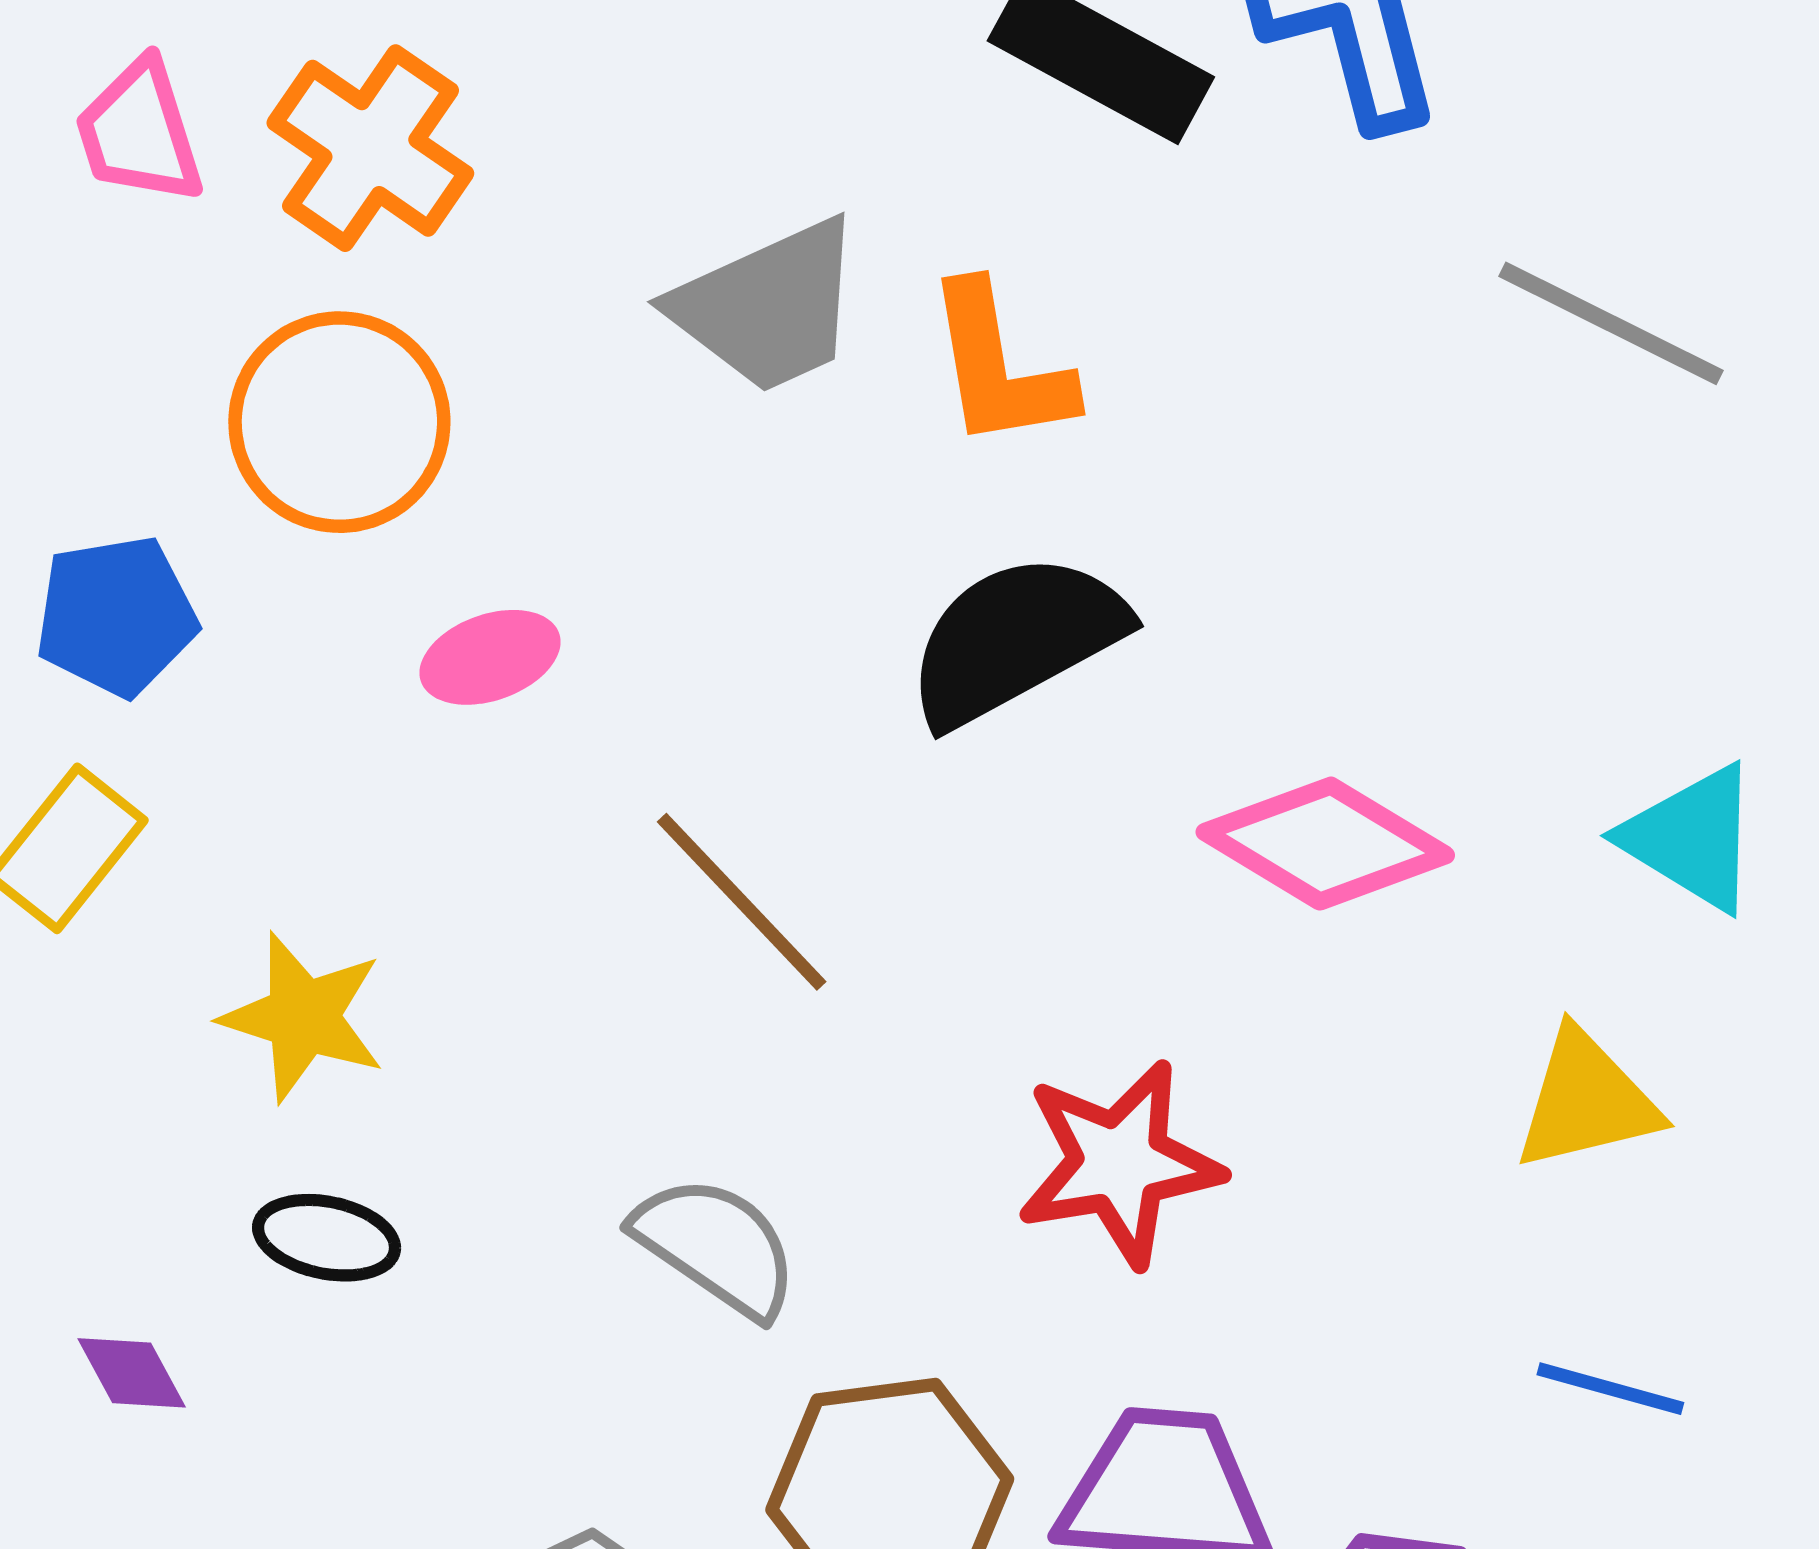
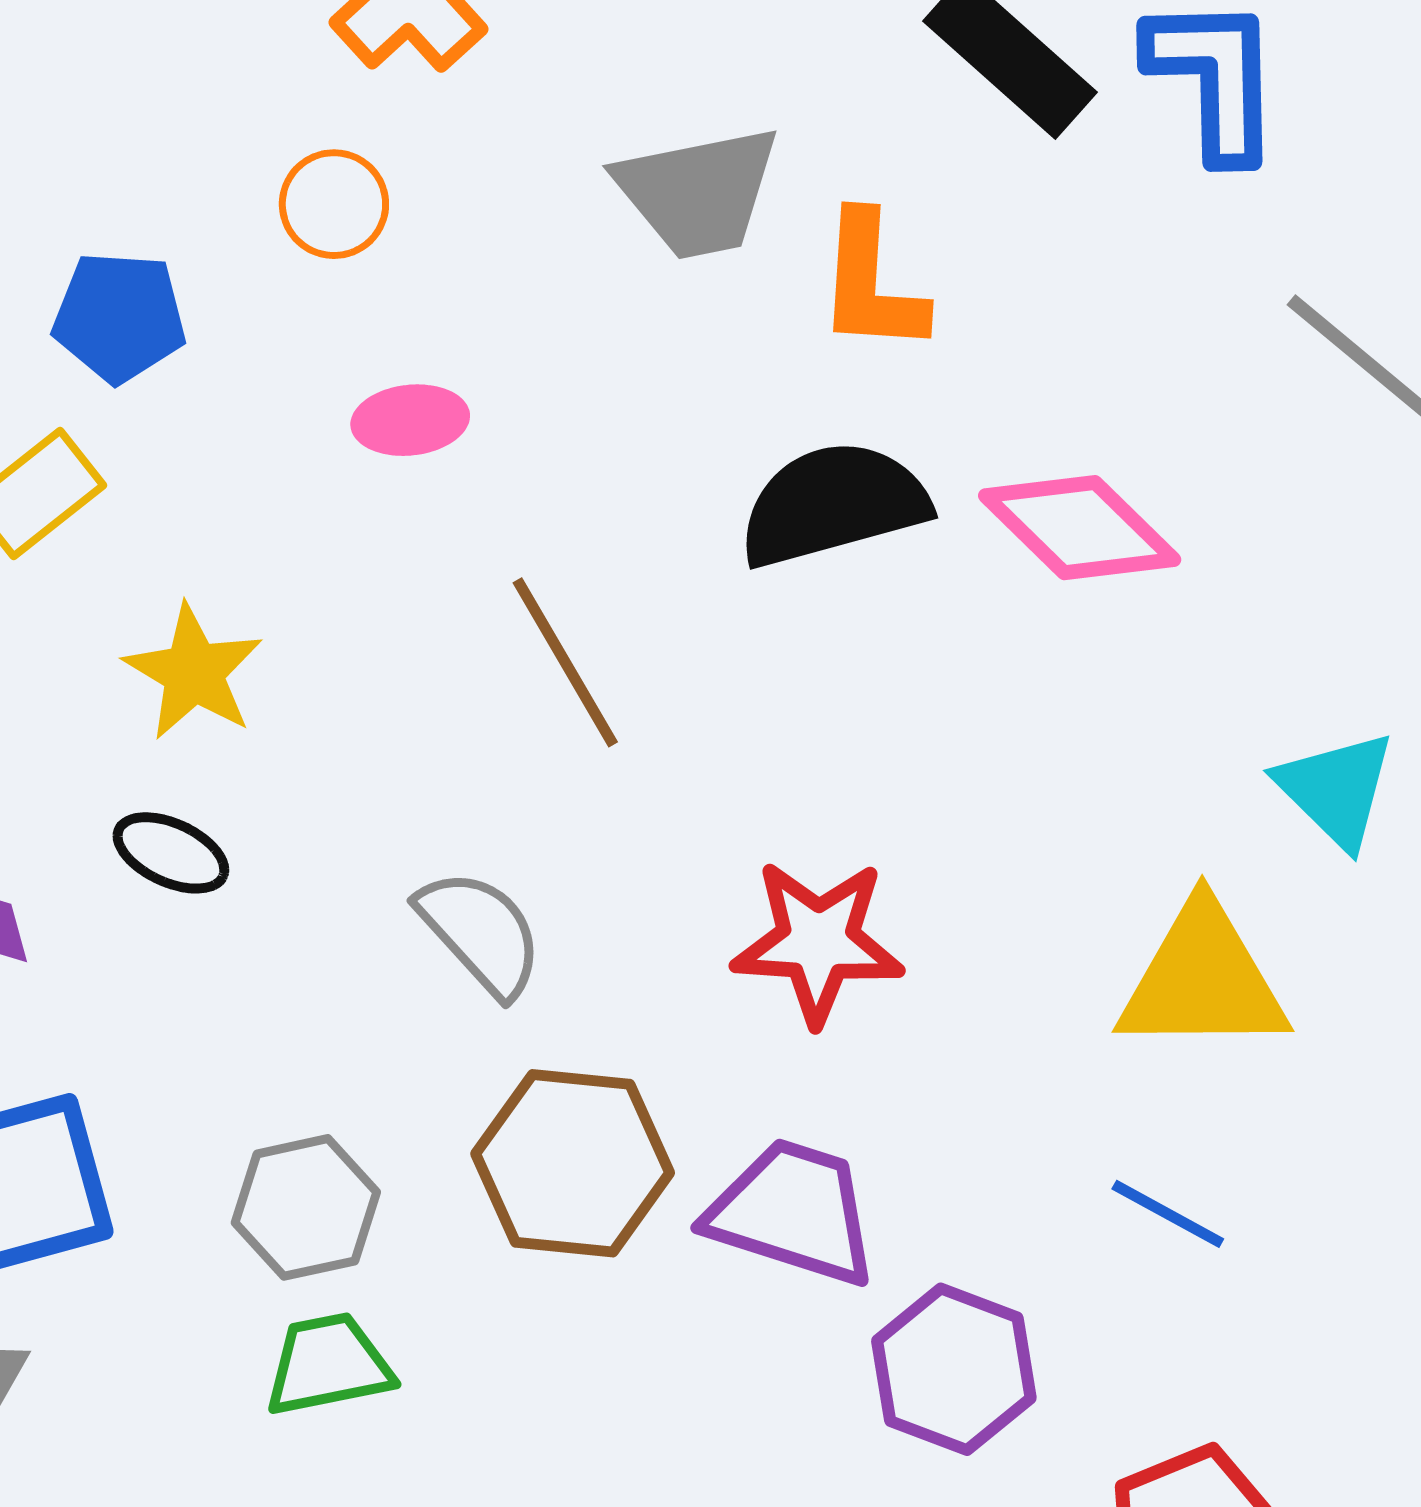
orange circle: (339, 422) -> (334, 204), size x0.6
pink diamond: (1325, 844) -> (1080, 528), moved
yellow triangle: (1587, 1101) -> (1203, 979), size x1.4

